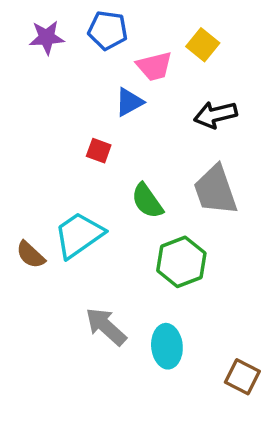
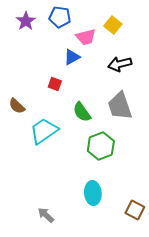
purple star: (47, 37) -> (26, 21), turned -30
brown semicircle: (31, 255) -> (17, 106), moved
gray arrow: (106, 326) -> (46, 215), moved, size x0.7

